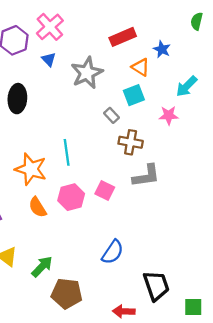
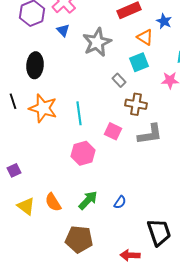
orange star: (31, 169) -> (43, 108), moved
pink square: (105, 190) -> (113, 131), moved
orange semicircle: (38, 207) -> (53, 202), moved
blue semicircle: (113, 252) -> (120, 202), size x0.6
green arrow: (42, 267) -> (88, 200), moved

